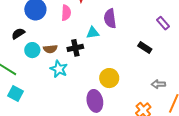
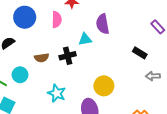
cyan circle: (32, 50) -> (20, 75), moved
cyan star: (59, 69) -> (57, 93), moved
gray arrow: (158, 84) -> (153, 76), moved

